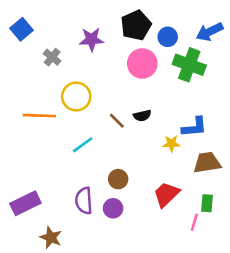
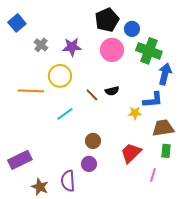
blue arrow: (210, 32) -> (165, 74), moved, turned 130
purple star: (91, 39) -> (72, 47), moved
purple semicircle: (84, 201) -> (68, 181), moved
green rectangle: (207, 203) -> (166, 151), moved

